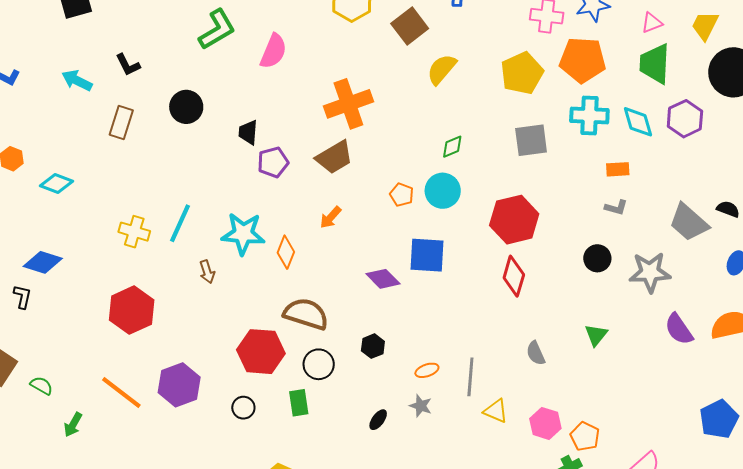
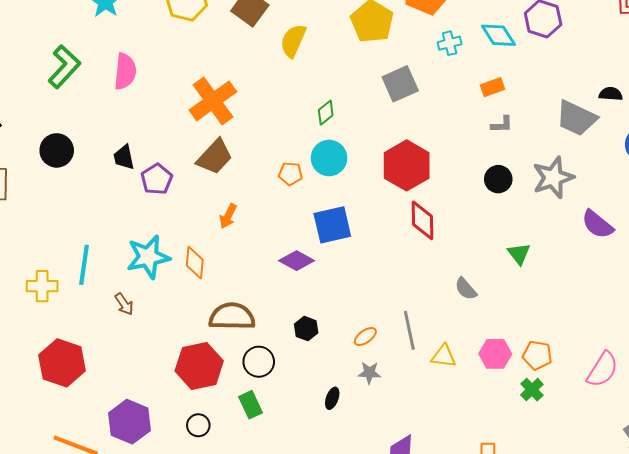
cyan cross: (589, 116) -> (450, 43), size x0.6

